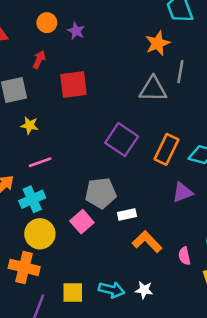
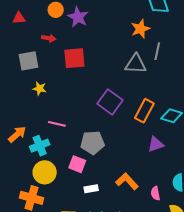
purple star: (76, 31) -> (78, 17), size x1.5
red arrow: (39, 60) -> (49, 38), turned 72
pink line: (40, 162) -> (57, 124), moved, turned 30
white rectangle: (127, 215) -> (91, 189), moved
pink square: (82, 222) -> (77, 164), turned -30

